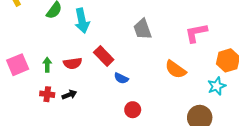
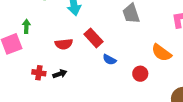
green arrow: (47, 65) -> (26, 26), moved
red circle: (133, 110) -> (140, 74), moved

